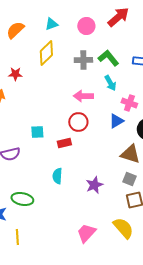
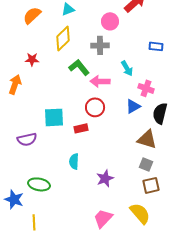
pink circle: (86, 26) -> (110, 21), moved
green L-shape: (108, 58) -> (79, 67), moved
cyan square: (37, 132) -> (54, 117), size x1.5
purple star: (94, 185) -> (105, 178), moved

